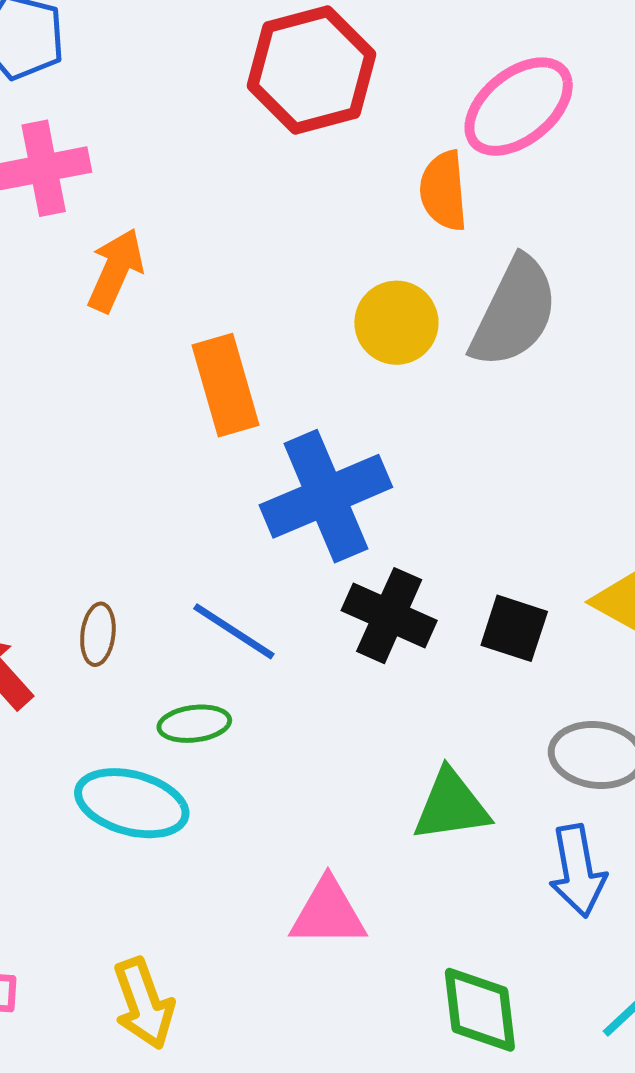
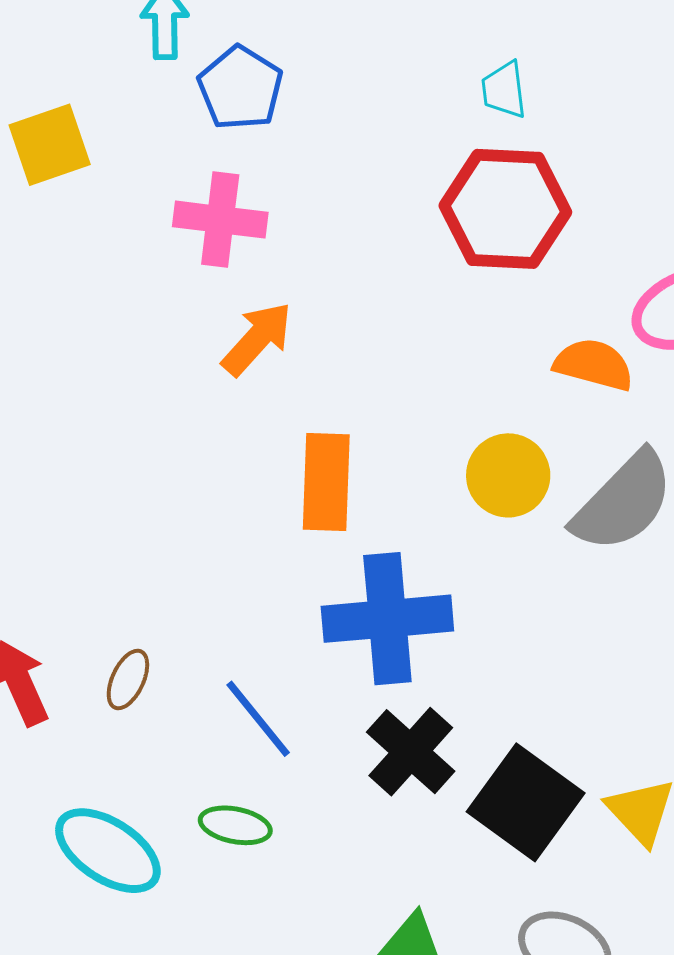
orange semicircle: (444, 191) -> (594, 365), turned 92
black square: (514, 628) -> (526, 802), size x1.6
green ellipse: (194, 724) -> (235, 825), moved

